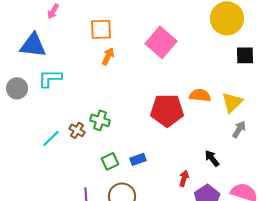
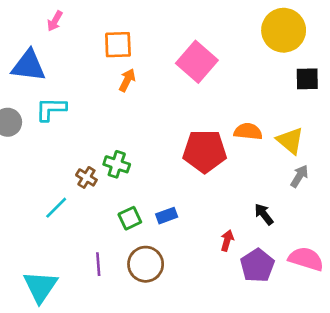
yellow triangle: (232, 102) -> (290, 141), turned -35
cyan line: (51, 138) -> (56, 208), moved

